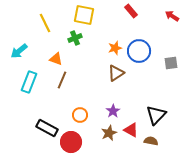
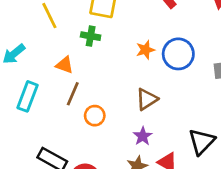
green cross: (75, 38) -> (91, 36), turned 32
brown triangle: (116, 73) -> (147, 99), moved
orange circle: (80, 115) -> (95, 116), moved

